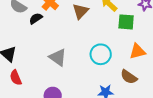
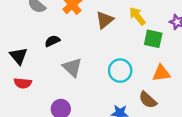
black semicircle: (36, 19) -> (52, 41), moved
red semicircle: (16, 78) -> (23, 83), turned -70

